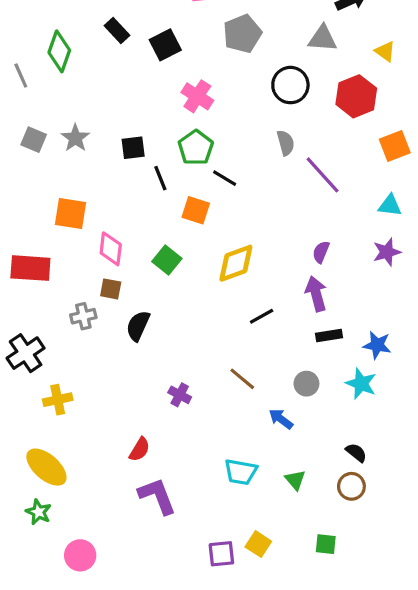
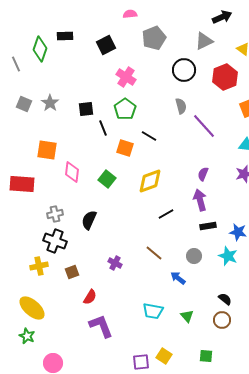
black rectangle: (117, 30) -> (65, 36), moved, turned -49
gray triangle: (323, 39) -> (204, 41), turned -30
black line: (225, 178) -> (149, 136), moved
brown square: (111, 289) -> (72, 272), moved, turned -32
black cross: (26, 353) -> (55, 241), moved, turned -35

